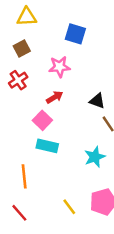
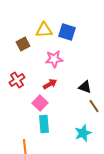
yellow triangle: (27, 17) -> (44, 30), moved
red cross: (18, 80) -> (17, 80), moved
cyan rectangle: (47, 146) -> (44, 124), turned 72

